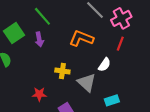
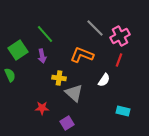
yellow cross: (62, 71) -> (59, 78), moved
gray triangle: (87, 83) -> (74, 93), moved
cyan rectangle: (112, 100) -> (123, 111), moved, turned 32

